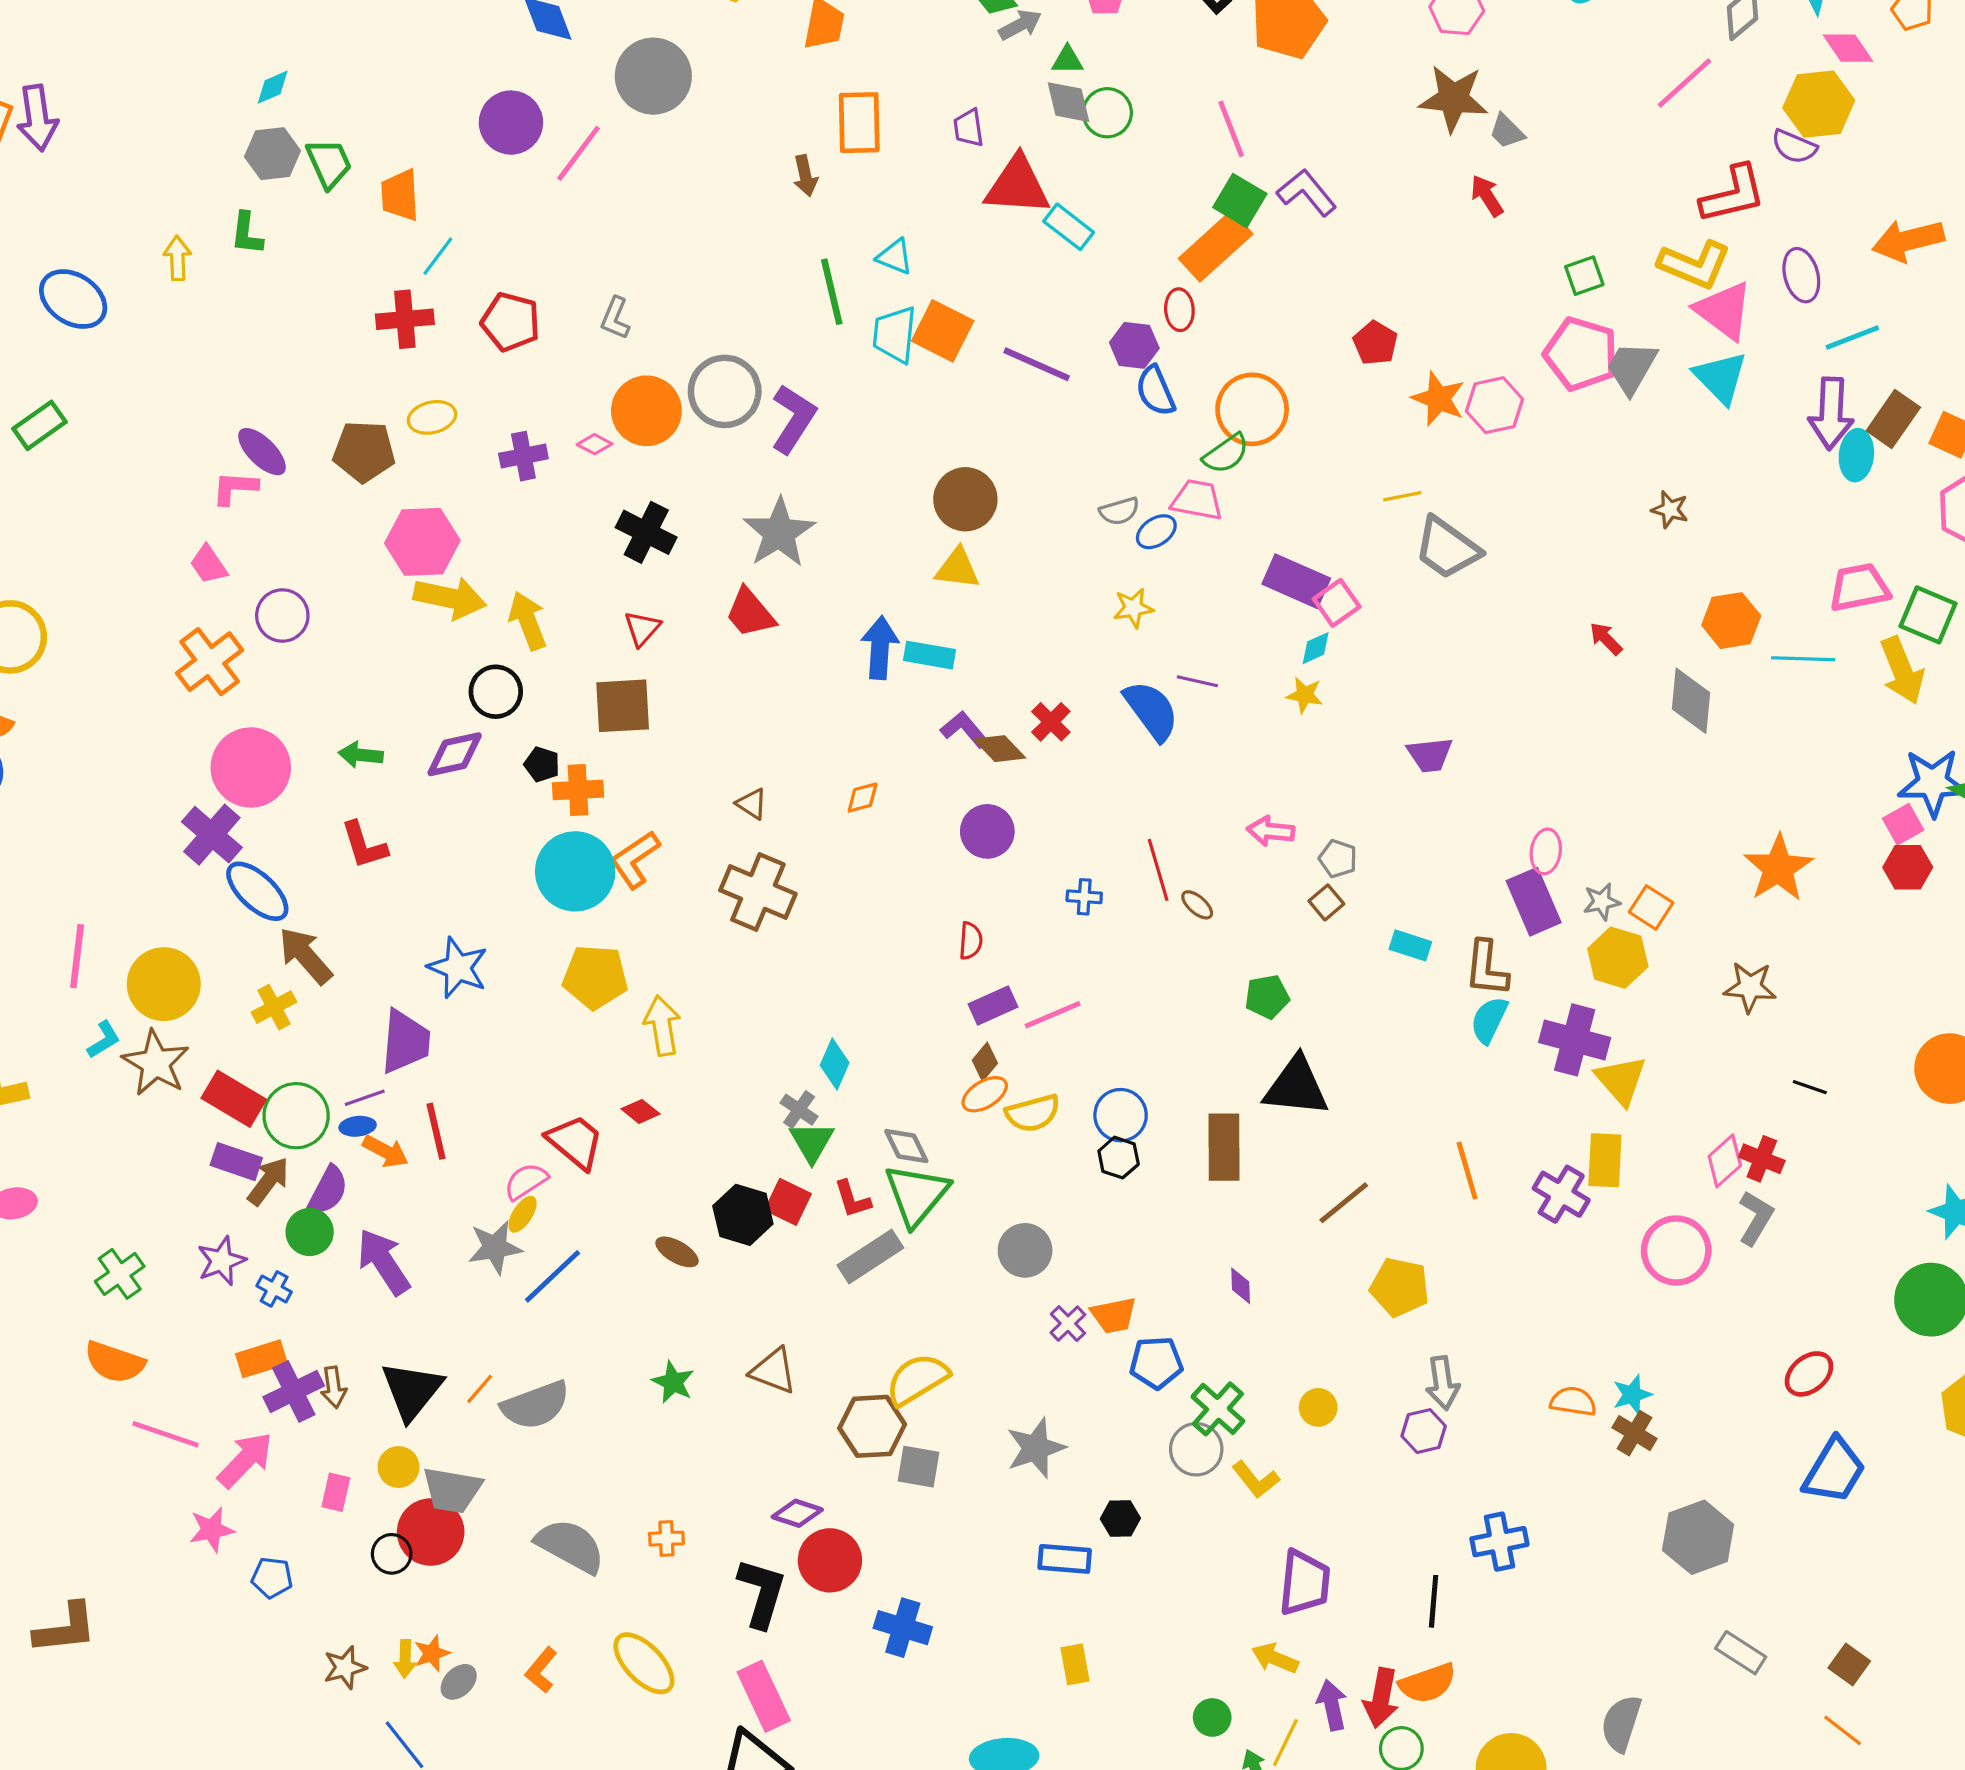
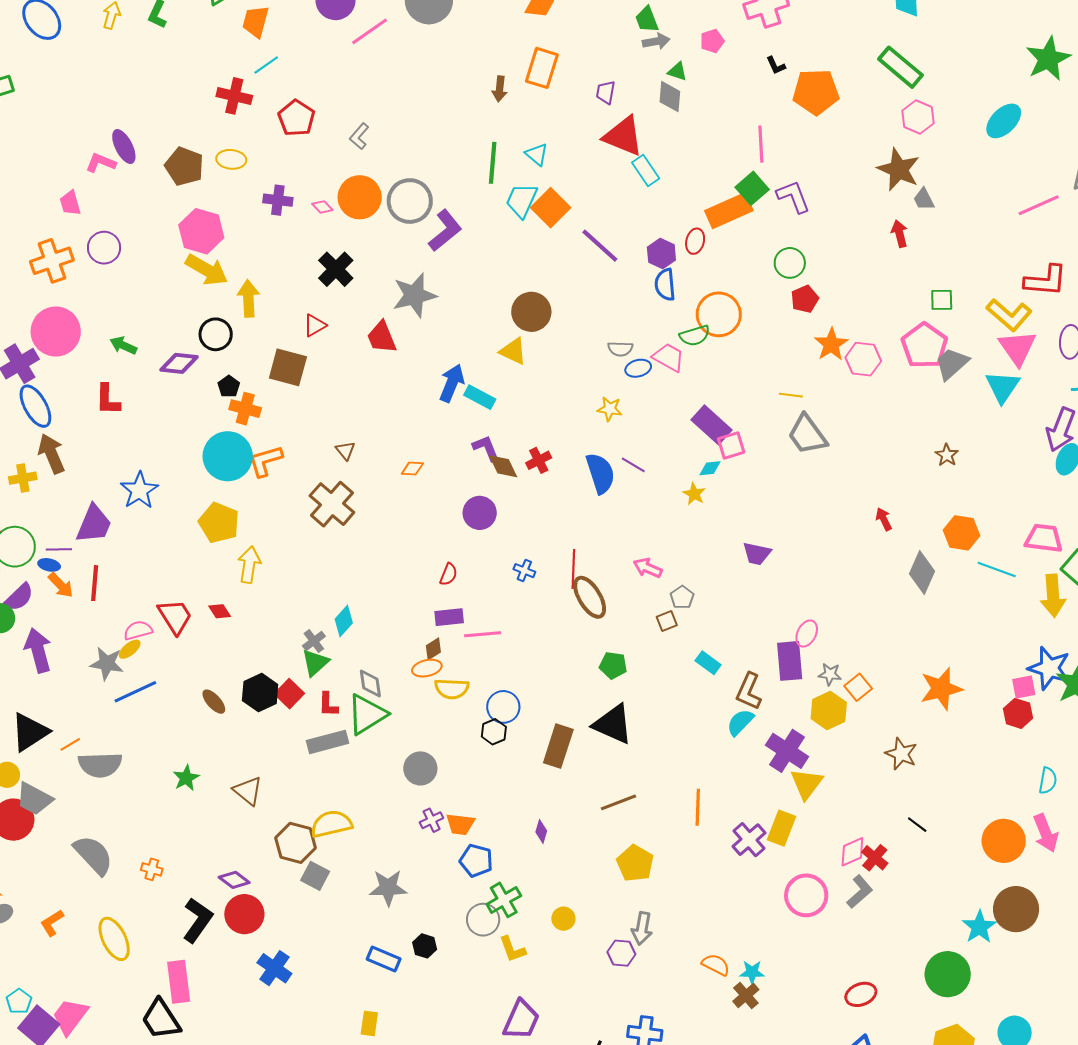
green circle: (1107, 113) -> (790, 263), moved
brown ellipse: (1197, 905) -> (590, 597), size x2.0

